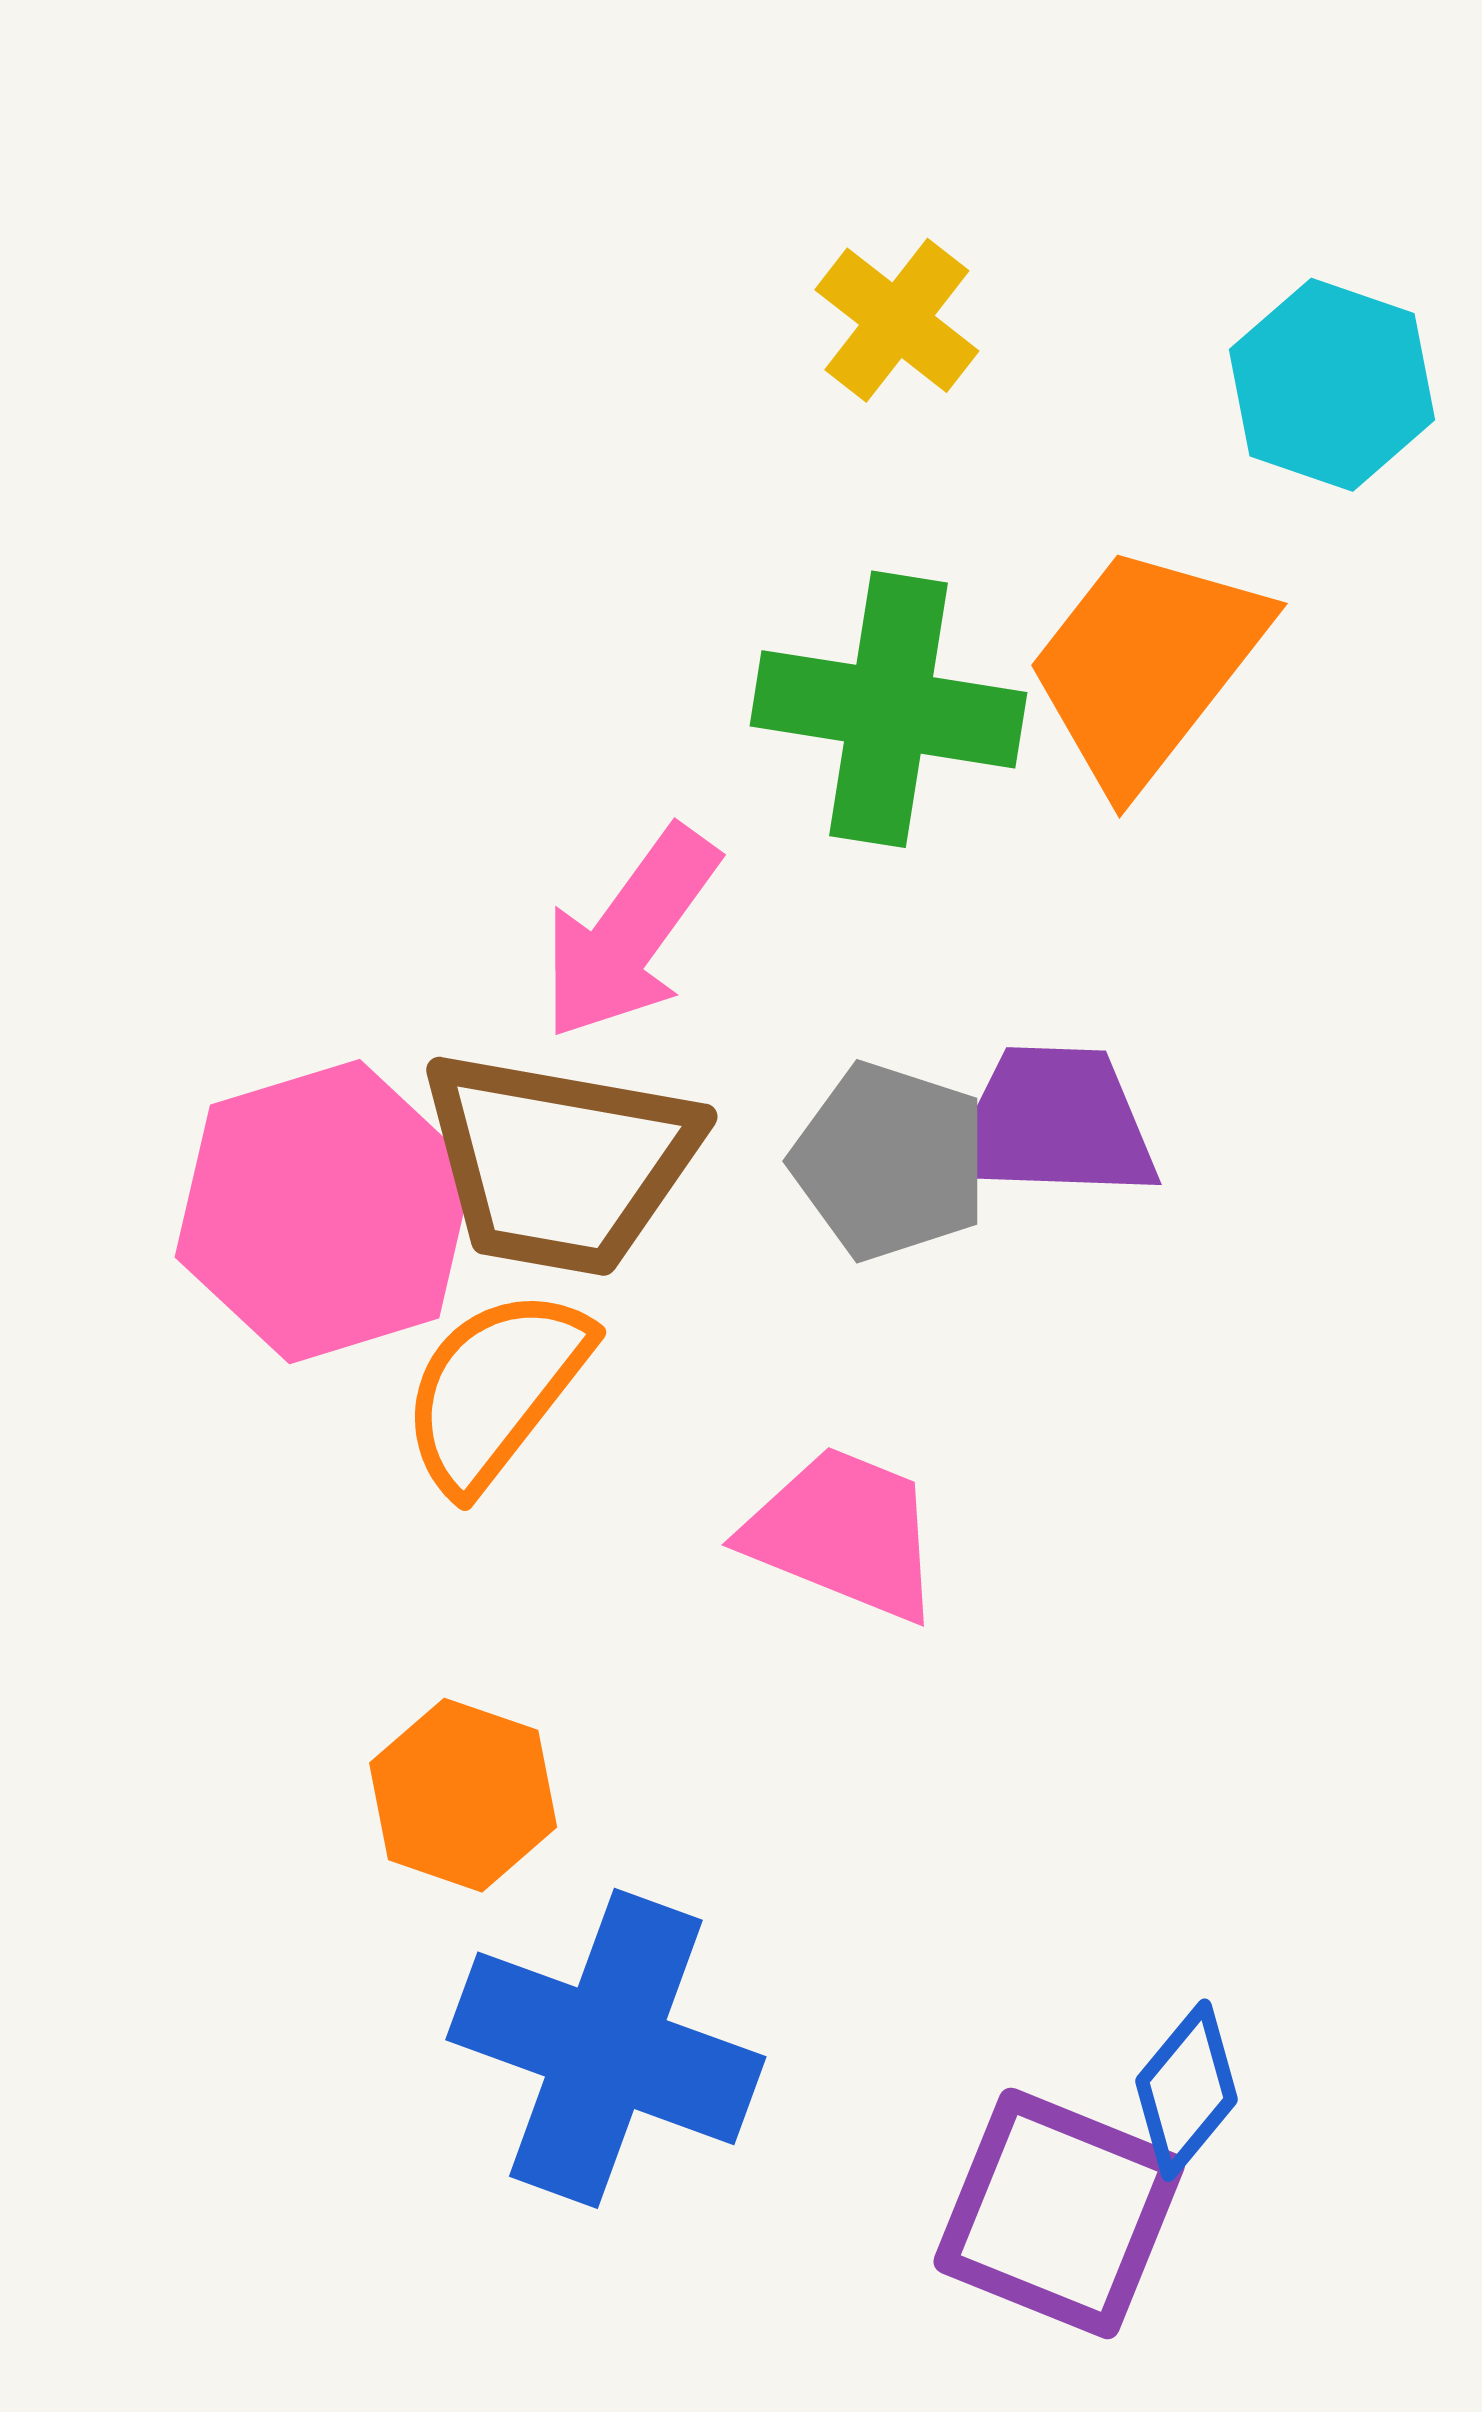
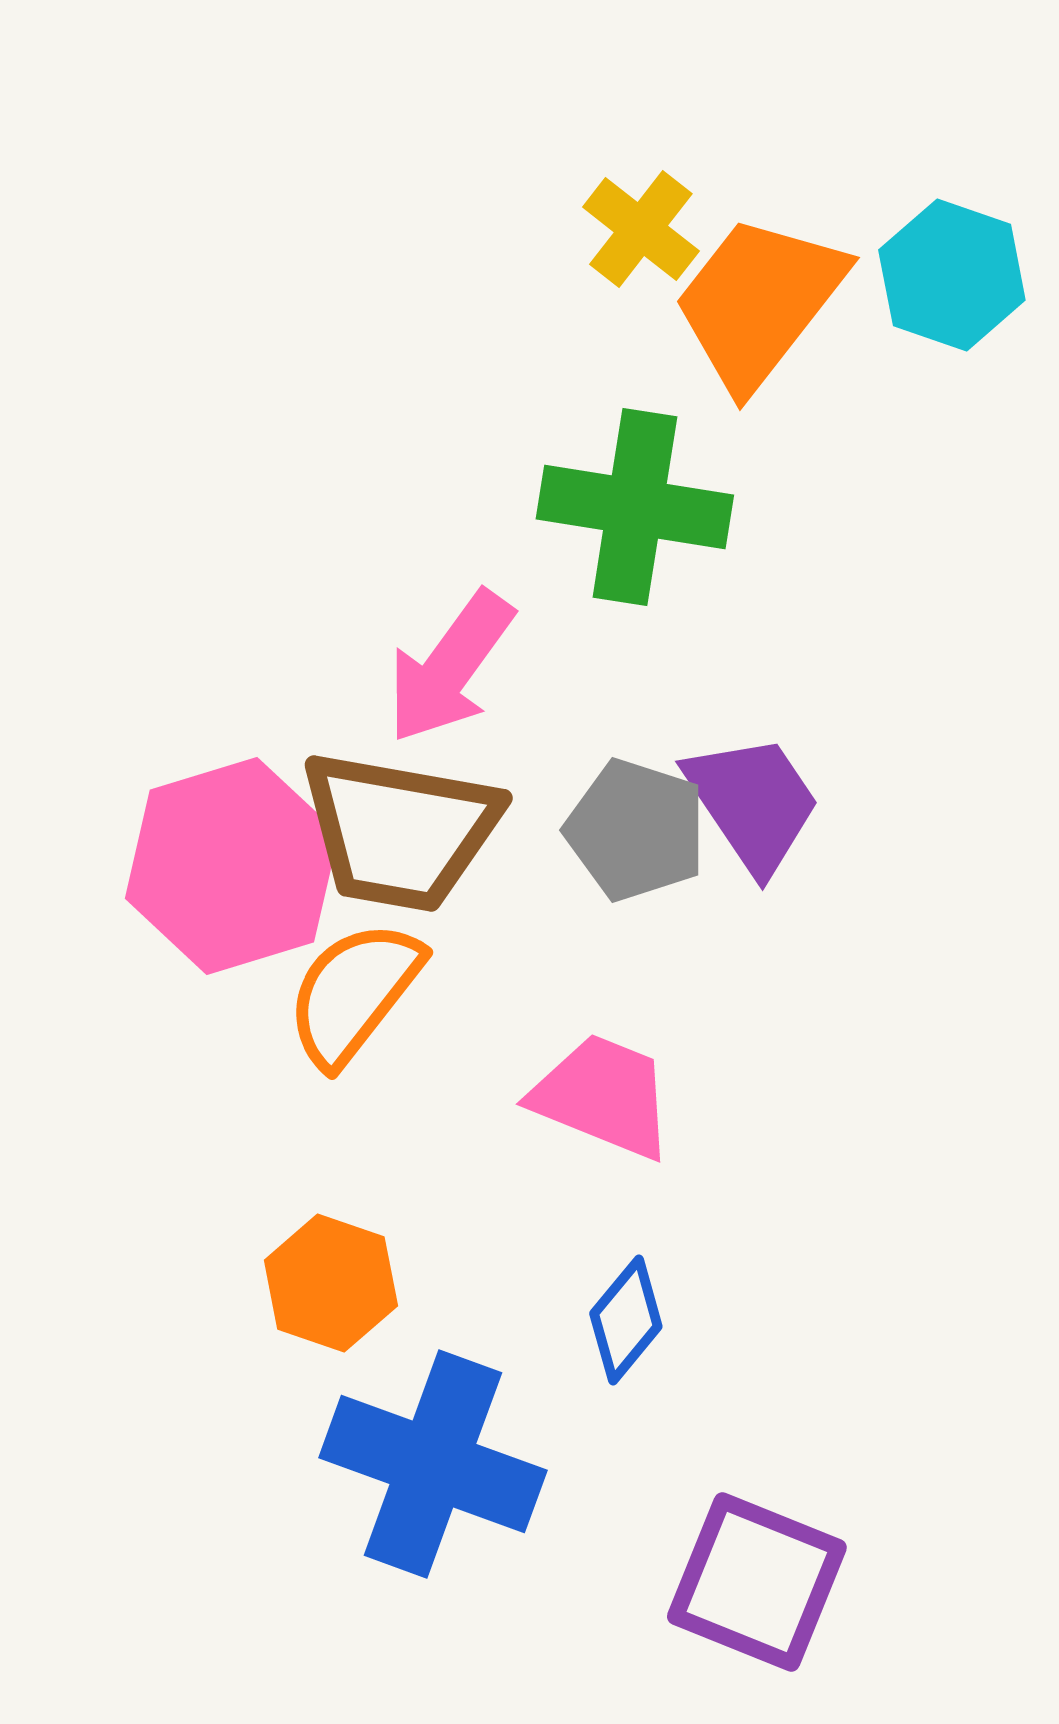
orange trapezoid: (1146, 666) -> (759, 302), moved
purple trapezoid: (1054, 1123) -> (753, 803), turned 54
blue diamond: (1187, 2090) -> (626, 1320), moved

